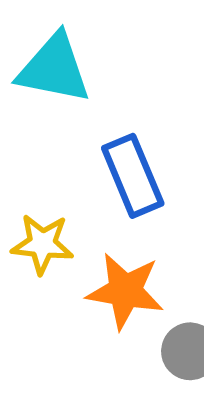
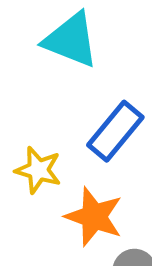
blue rectangle: (133, 176) -> (115, 131), turned 52

